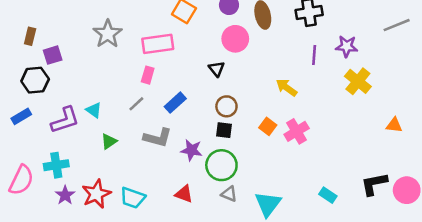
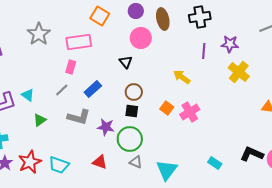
black L-shape: (374, 184) -> (252, 154), turned 35

